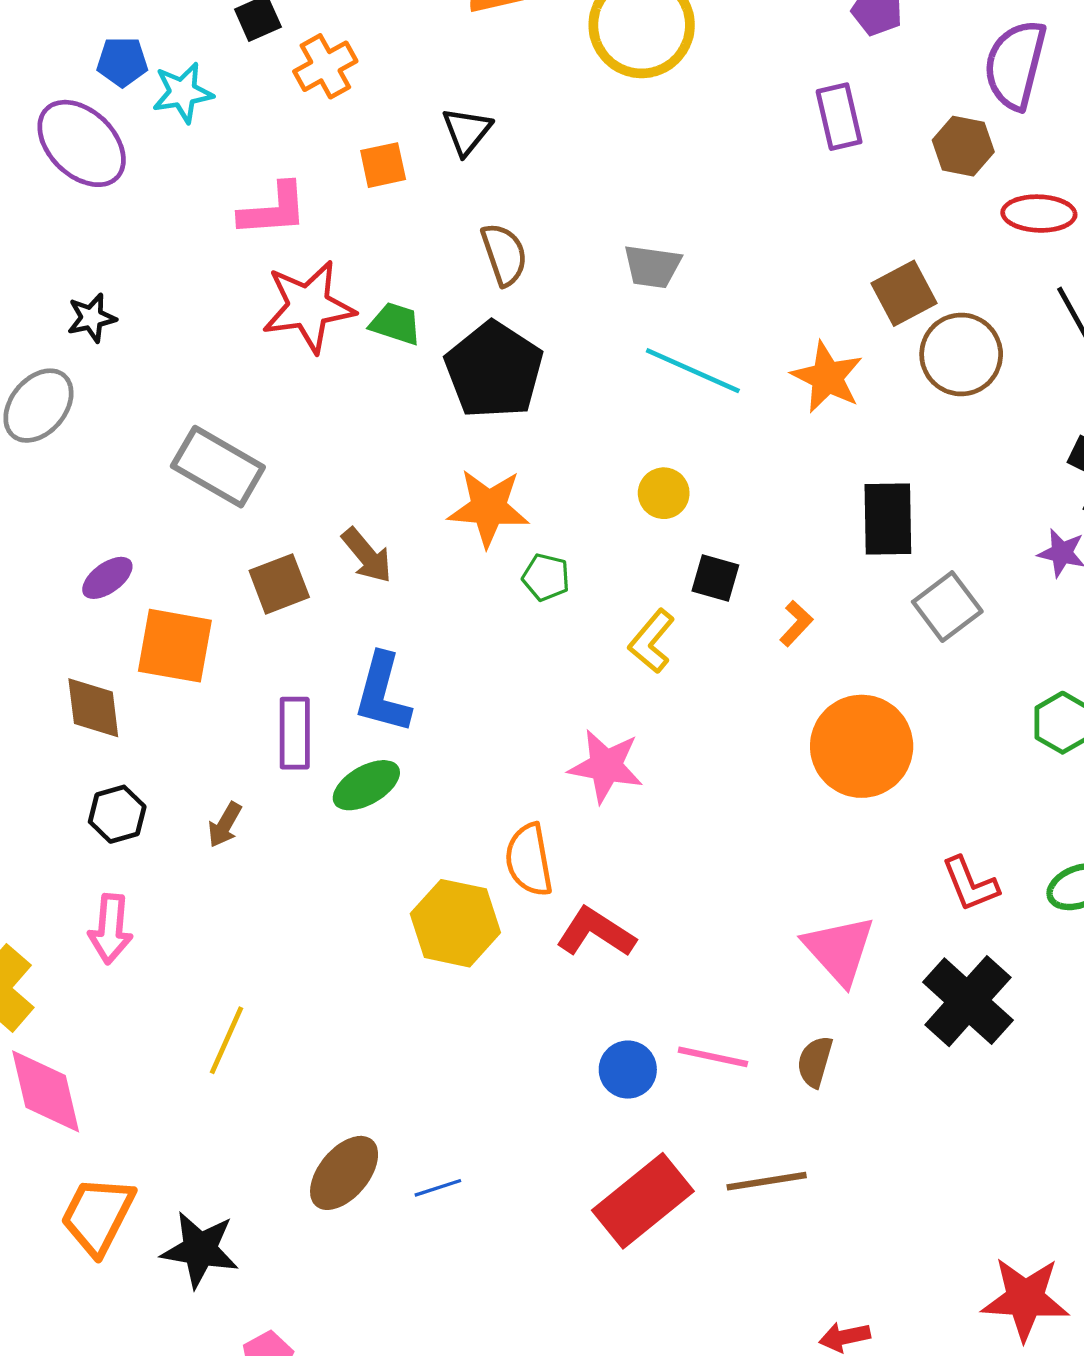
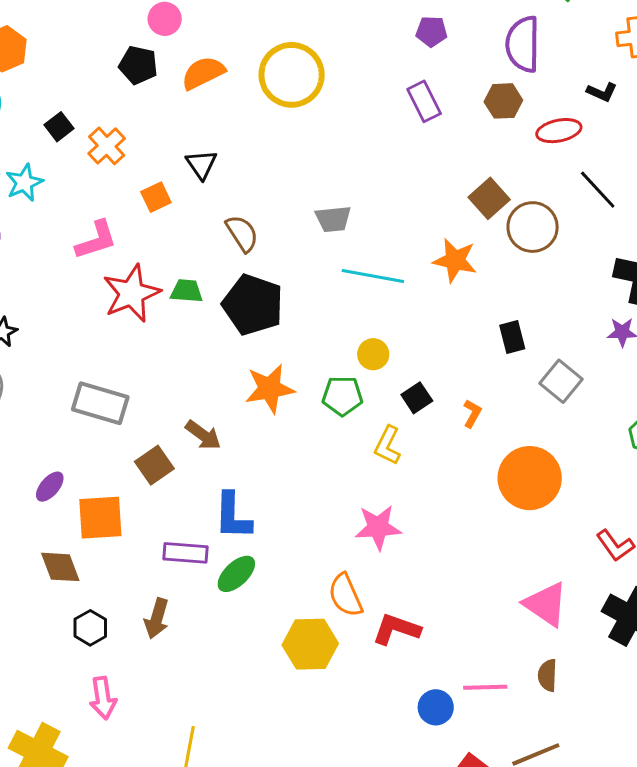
black rectangle: (888, 519) -> (512, 337), size x0.7
green pentagon: (546, 577) -> (342, 396), moved, size x1.4
black square: (715, 578) -> (417, 398), turned -36
purple rectangle: (295, 733) -> (186, 553), turned -72
brown arrow: (225, 825) -> (157, 618), size x1.4

